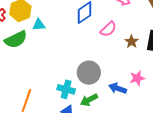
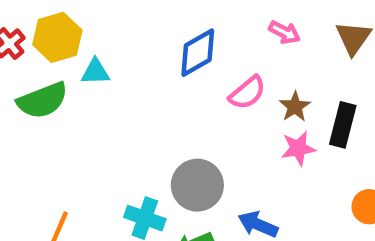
brown star: (132, 42) -> (295, 107), moved
pink star: (137, 78) -> (298, 148), moved

